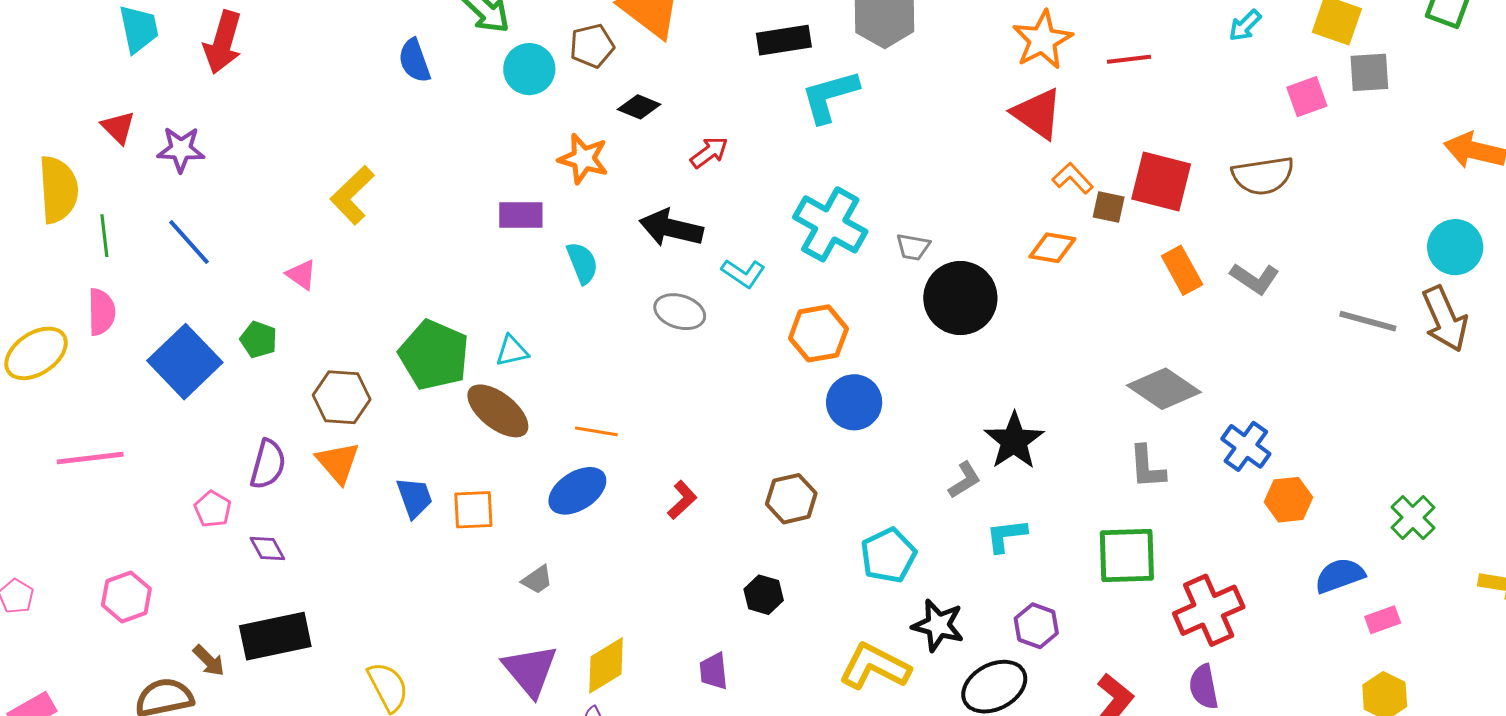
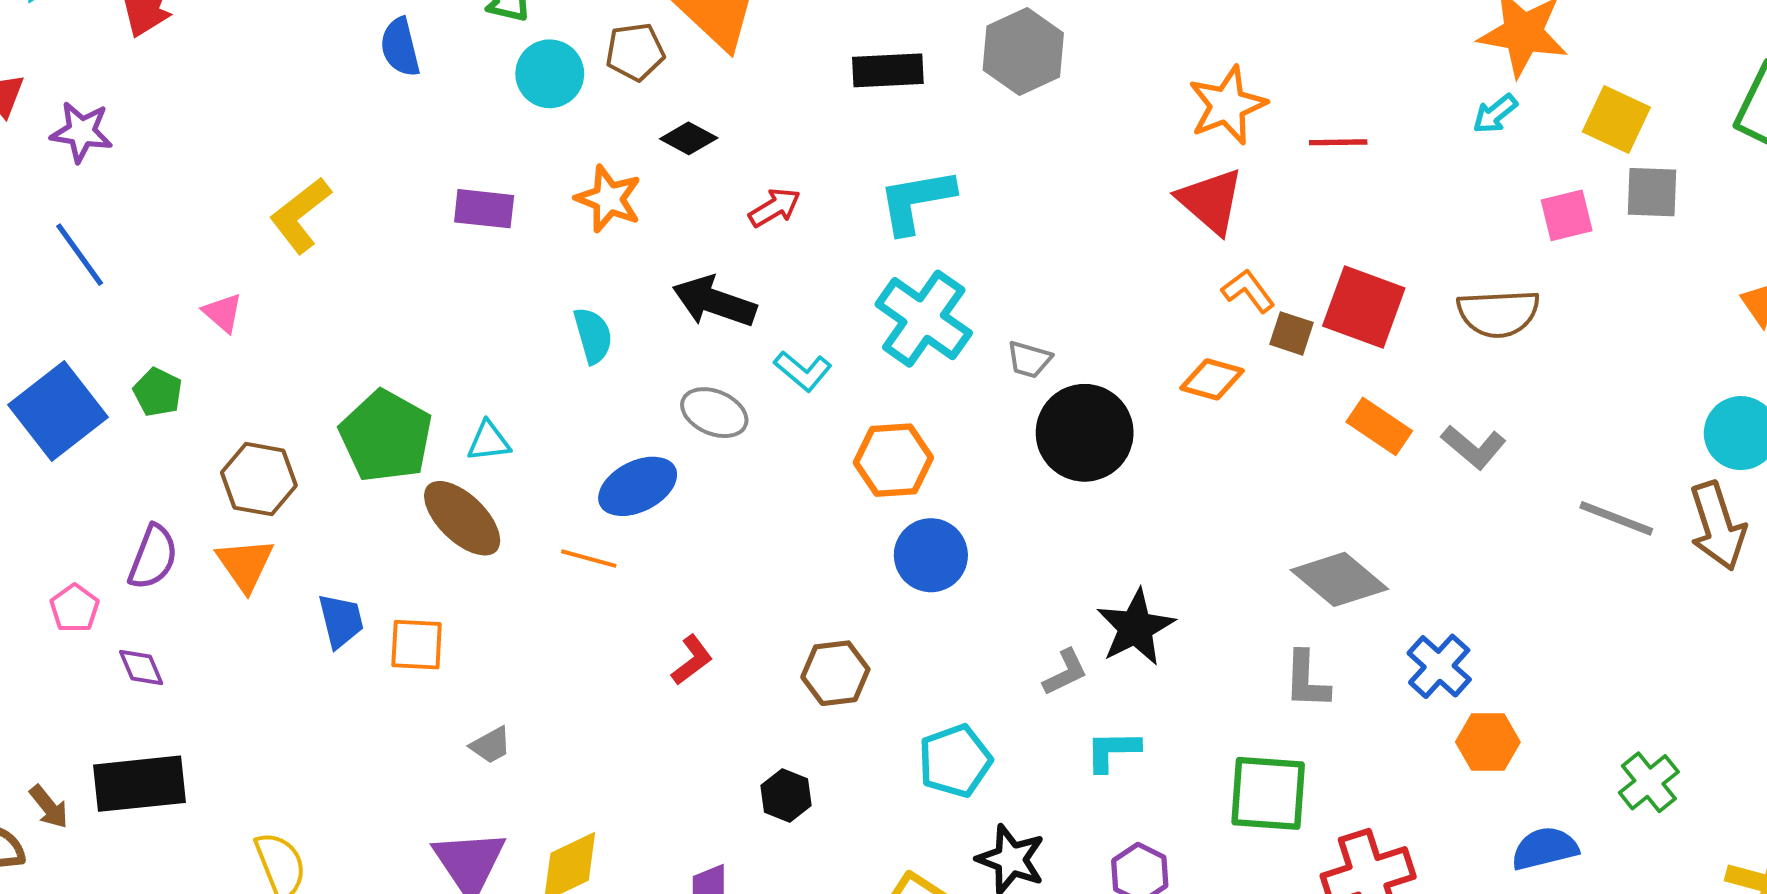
cyan L-shape: (830, 96) -> (916, 201), moved
purple rectangle: (521, 215) -> (484, 209), moved
orange rectangle: (1182, 270) -> (1379, 426), turned -33
blue ellipse: (577, 491) -> (638, 486), moved

